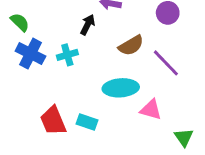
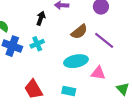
black arrow: (88, 25) -> (41, 18), moved
cyan rectangle: (87, 122) -> (69, 91), moved

